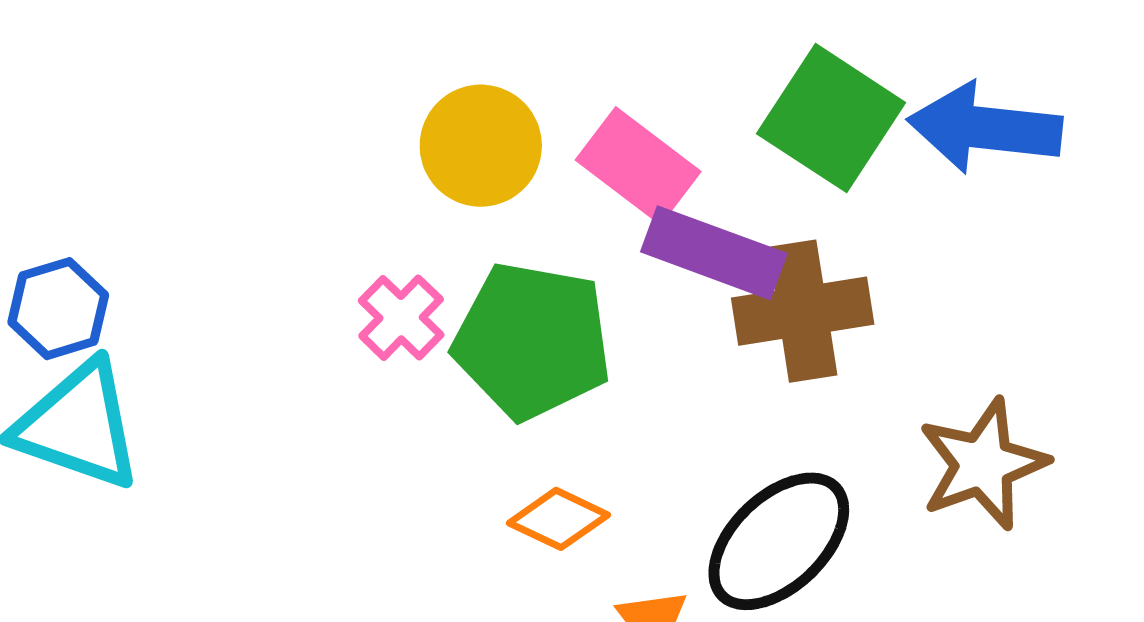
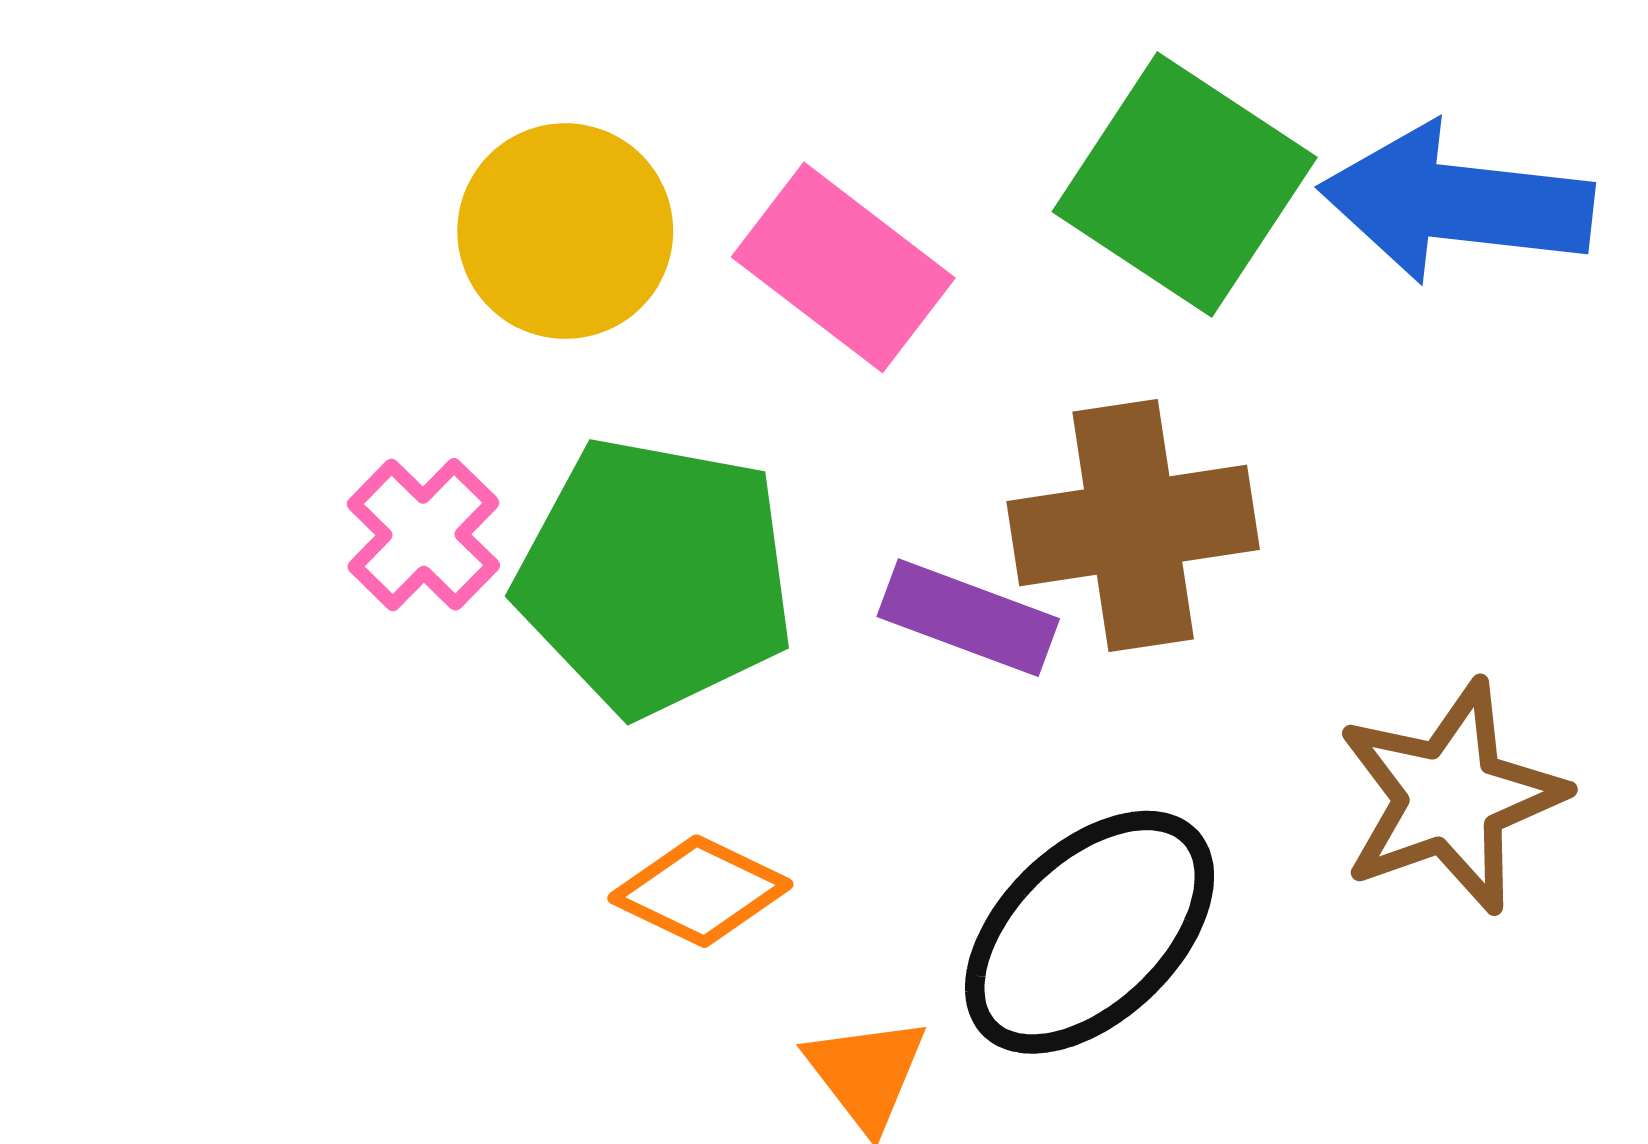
purple rectangle: (714, 253) -> (968, 618), moved, size x0.7

